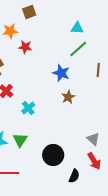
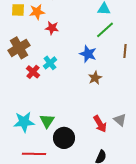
cyan cross: (28, 108) -> (50, 63), moved
black circle: (53, 155) -> (64, 138), moved
red arrow: (94, 161) -> (100, 124), moved

